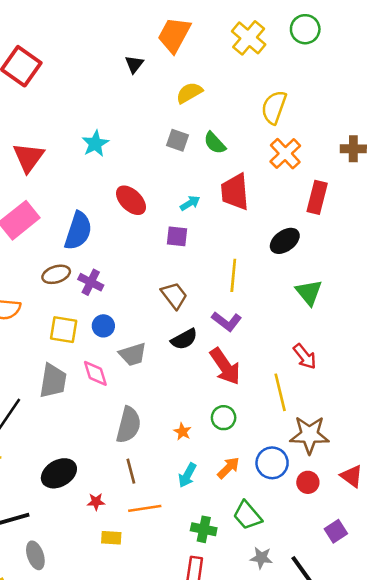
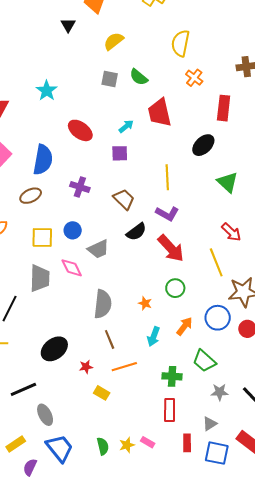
orange cross: (285, 154) -> (194, 78), size x0.7
purple cross: (91, 282) -> (80, 187), moved
yellow rectangle: (111, 538) -> (102, 393), turned 35

